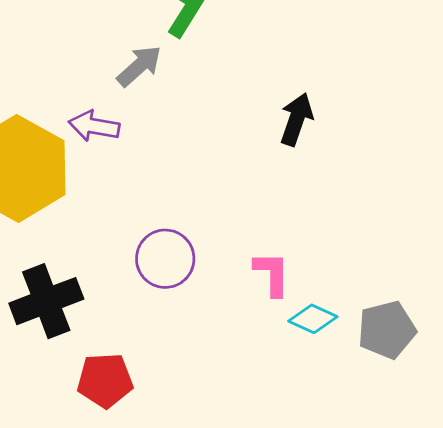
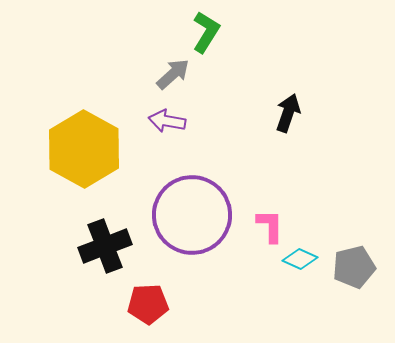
purple arrow: (94, 126) -> (167, 121), moved
purple circle: (165, 259) -> (192, 215), size x1.8

